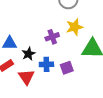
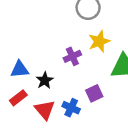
blue cross: (46, 64) -> (71, 108), moved, turned 32

